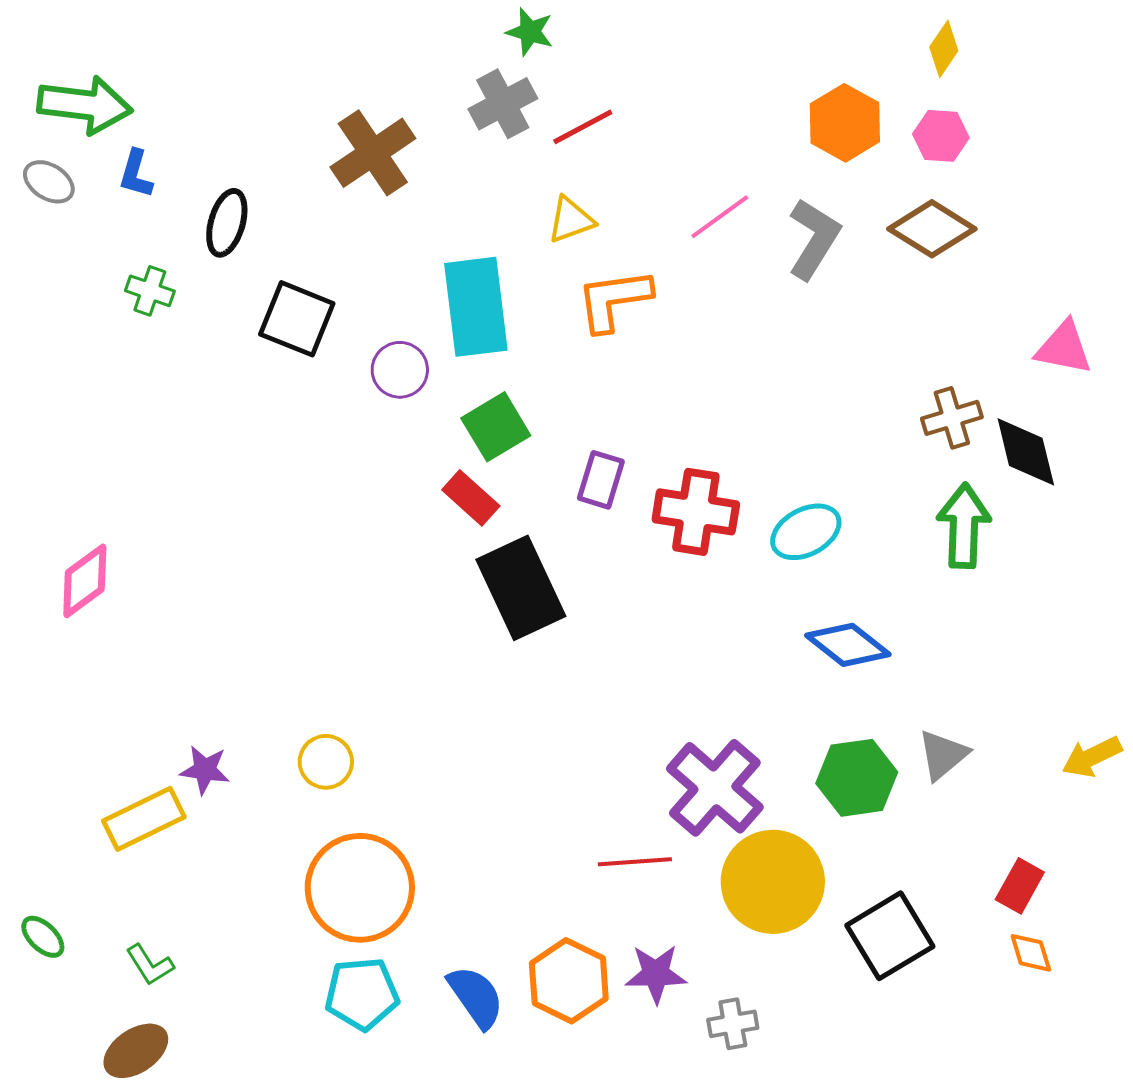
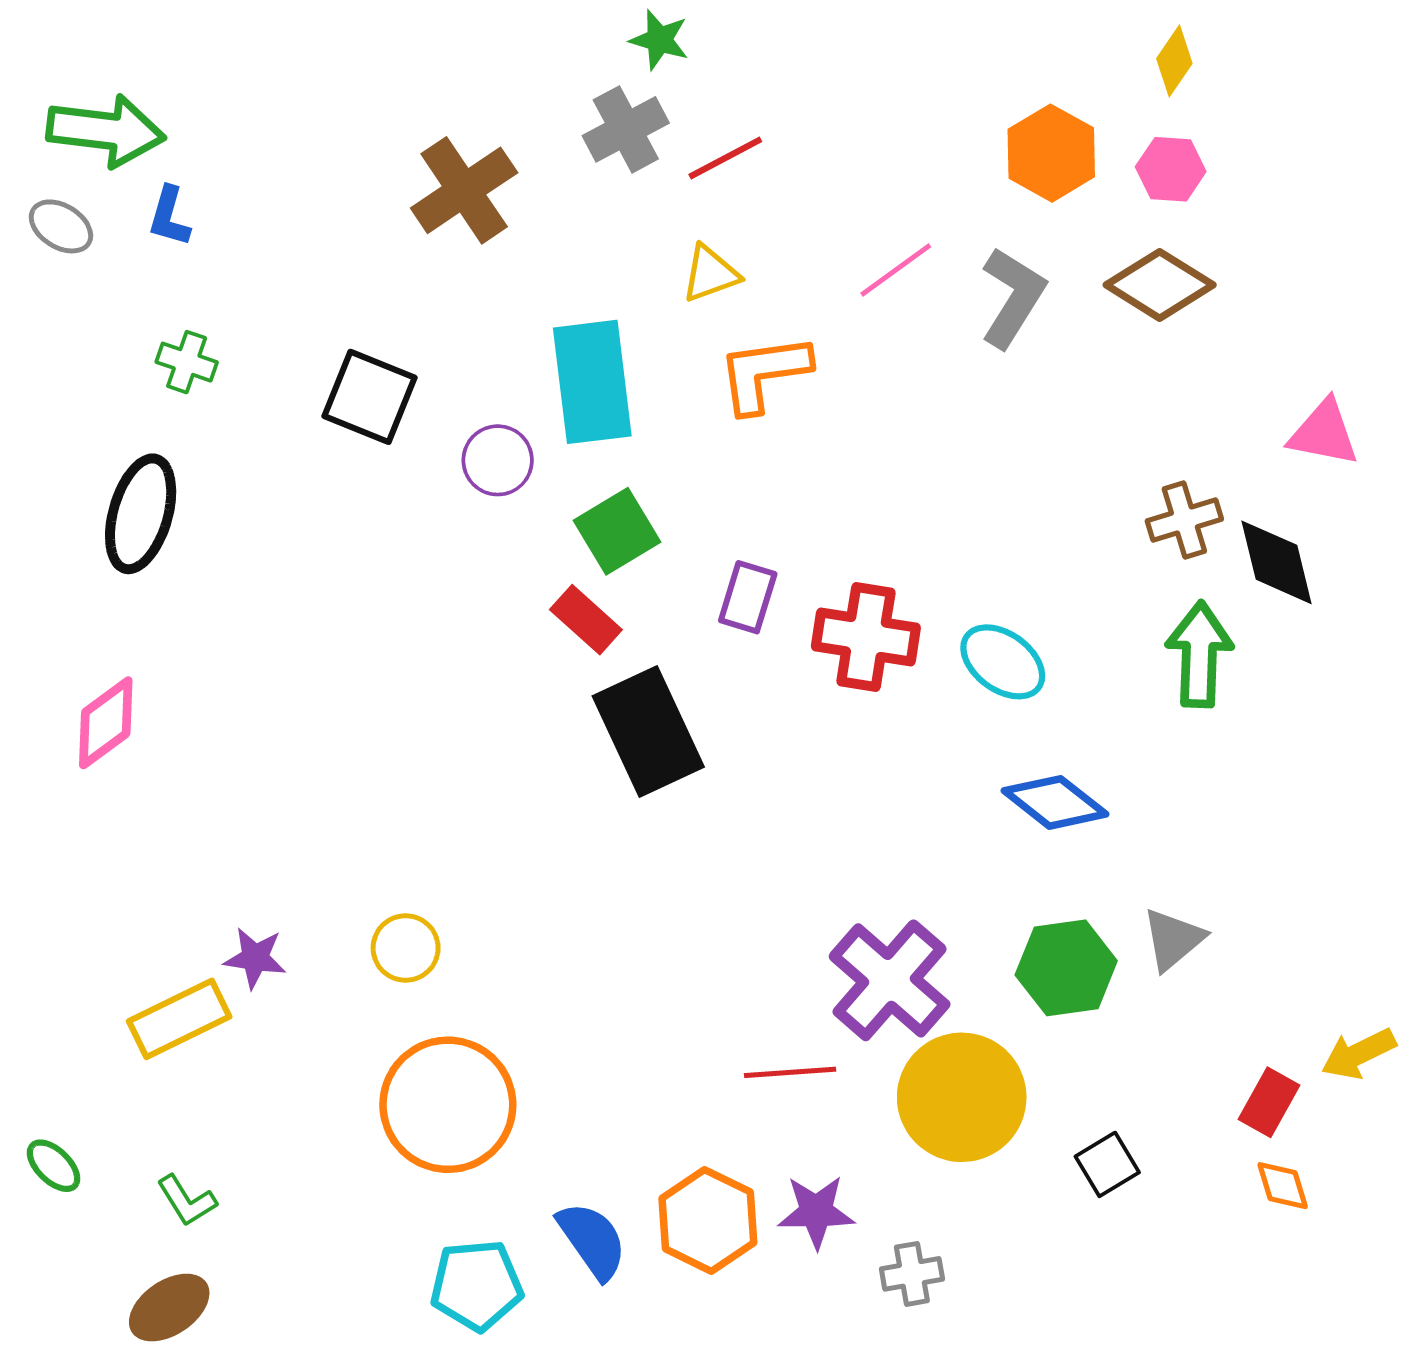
black ellipse: (227, 223) -> (141, 514), moved, size x1.4
cyan ellipse: (806, 532) -> (1003, 662), turned 64
yellow arrow: (1092, 757) -> (1359, 1054), moved
black square: (890, 936) -> (1107, 1164), size x0.6
cyan pentagon: (362, 994) -> (476, 1285), moved

